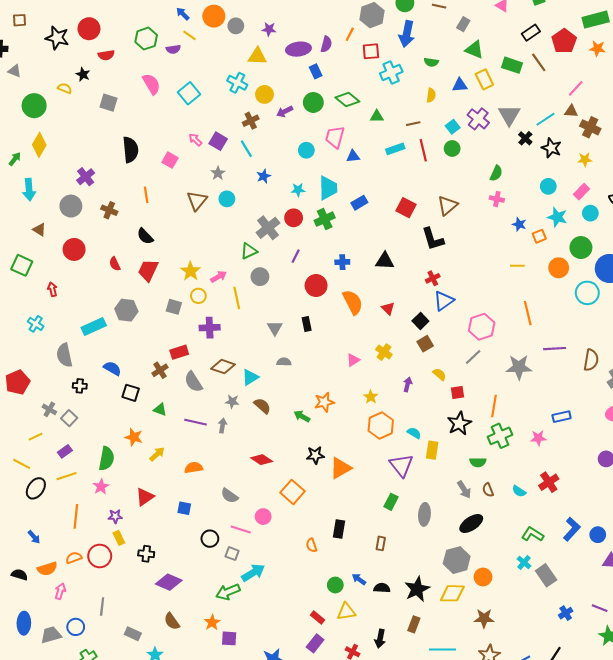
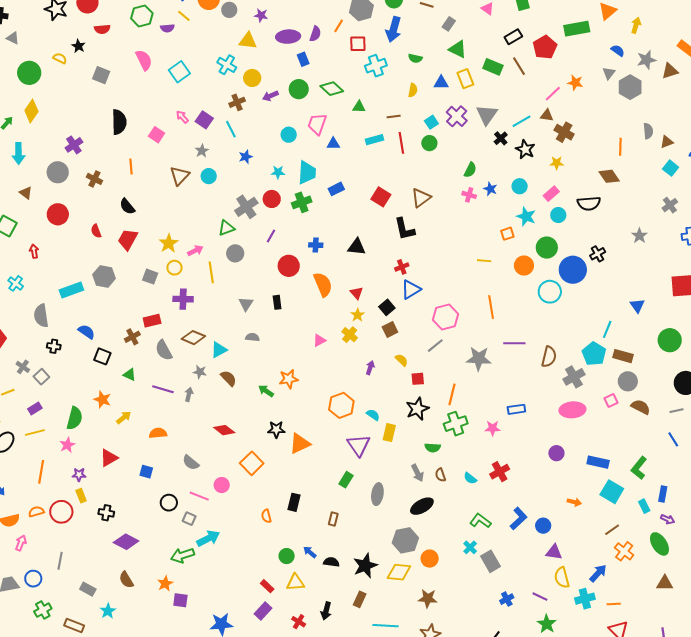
orange star: (597, 48) -> (575, 83), moved
blue star: (519, 224) -> (490, 189), moved
yellow star: (371, 397) -> (358, 315), moved

